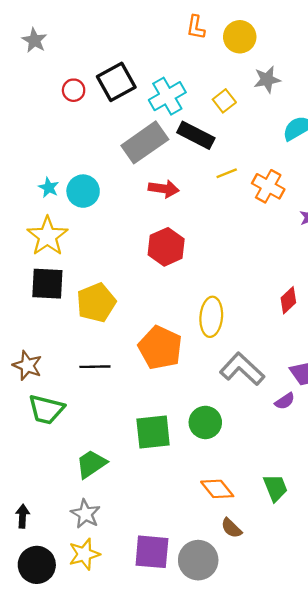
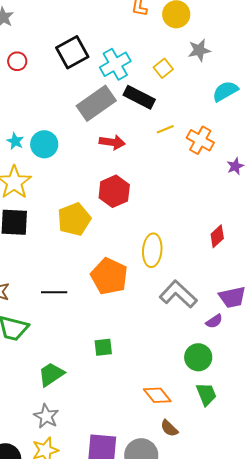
red circle: (74, 90) -> (17, 61), moved
yellow pentagon: (96, 303) -> (74, 219), moved
green circle: (205, 422) -> (198, 357), moved
green square: (153, 432) -> (103, 347), size x0.6

